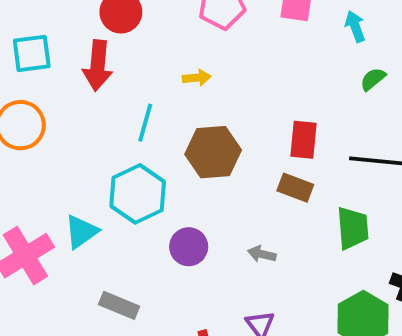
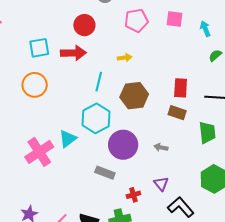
red arrow: (98, 66) -> (73, 53), turned -95
purple circle: (189, 247) -> (123, 145), size x1.5
gray rectangle: (119, 305) -> (105, 173), moved

